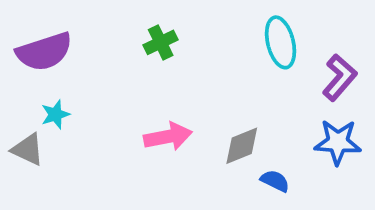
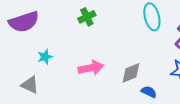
cyan star: (55, 114) -> (45, 57), moved
gray triangle: (28, 149) -> (30, 85), moved

